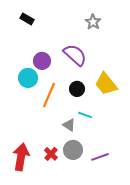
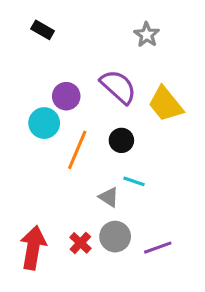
yellow trapezoid: (106, 84) -> (166, 104), moved

